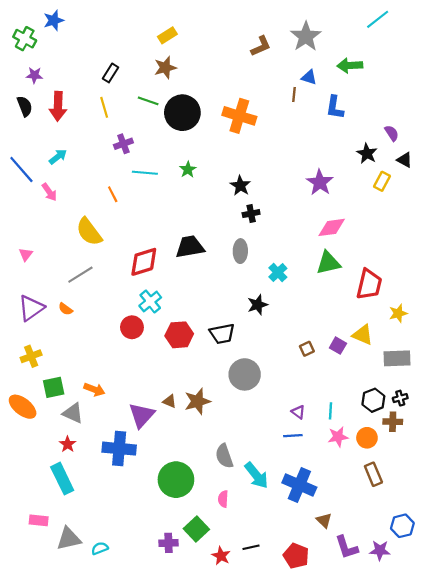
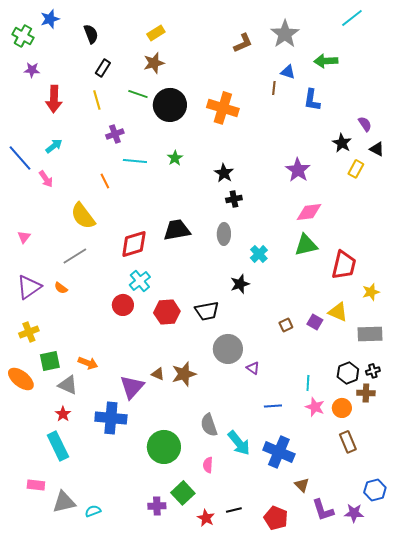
black semicircle: (25, 106) -> (91, 34), moved
purple triangle: (298, 412) -> (253, 368), moved
pink star: (338, 437) -> (315, 407), turned 30

